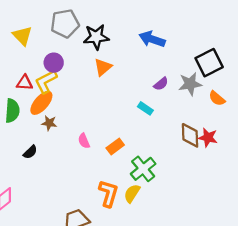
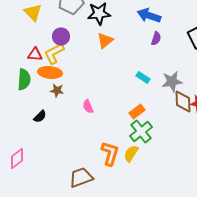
purple semicircle: (161, 84) -> (156, 38), moved, turned -32
gray star: (190, 84) -> (172, 81), moved
orange ellipse: (41, 103) -> (50, 72), turned 55
orange rectangle: (115, 146) -> (137, 111), moved

